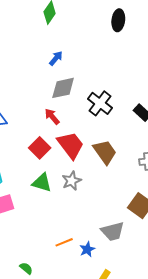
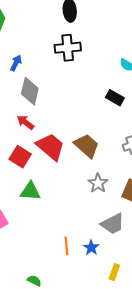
gray diamond: (63, 88) -> (30, 91), turned -52
black cross: (100, 103) -> (68, 48), moved, turned -30
gray star: (72, 181) -> (98, 183), moved
orange line: (64, 242) -> (66, 246), turned -60

